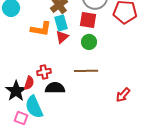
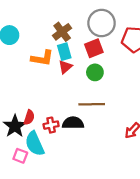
red square: (88, 20) -> (94, 48), turned -30
red cross: (44, 72) -> (51, 125), moved
black semicircle: (55, 88) -> (73, 123), moved

